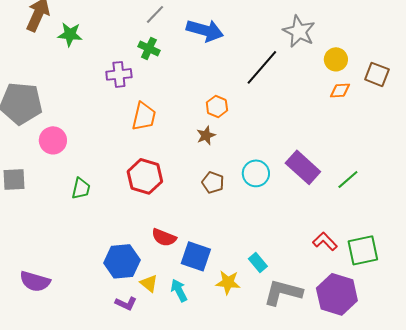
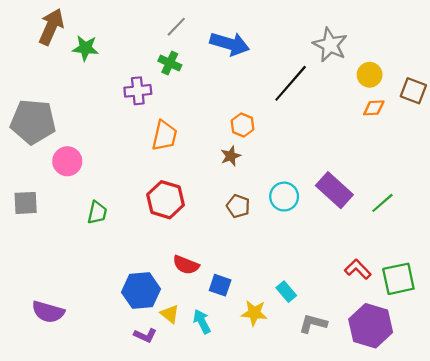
blue square: (196, 256) -> (220, 285), size x0.7
gray L-shape: (283, 292) -> (313, 324), size x0.7

